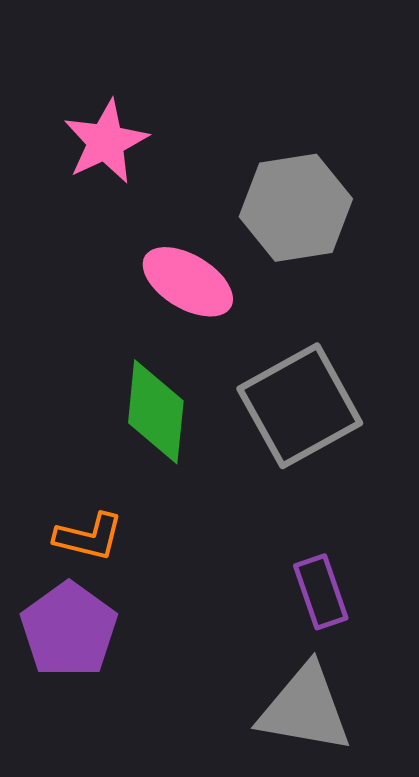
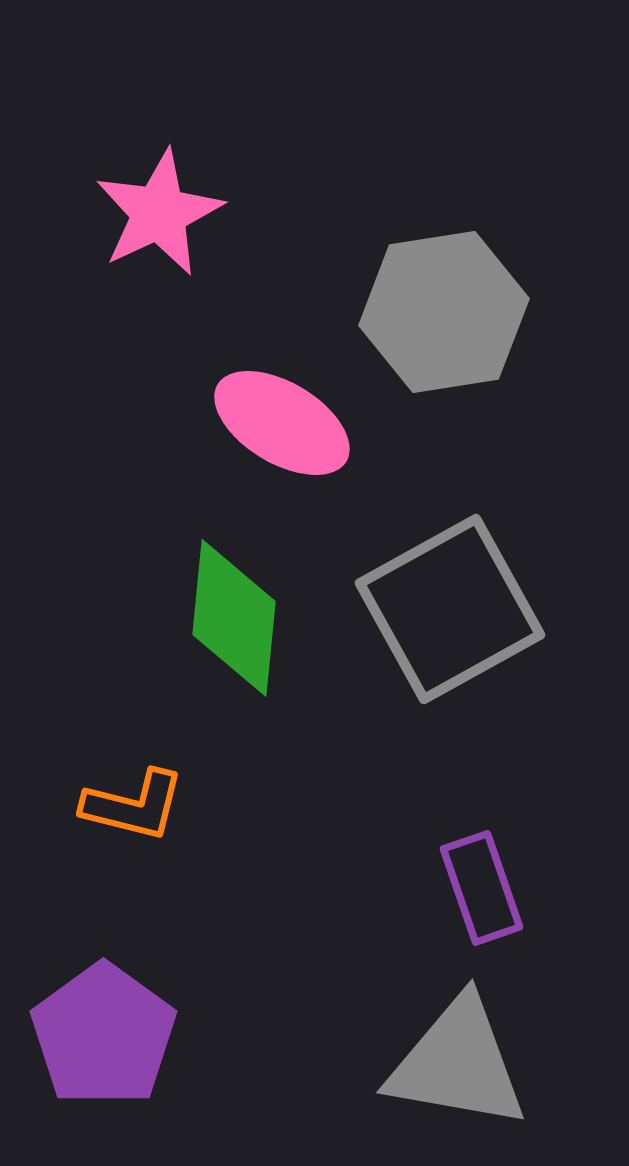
purple pentagon: (69, 630) -> (103, 1035), moved

